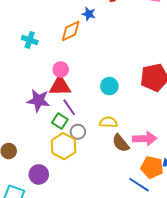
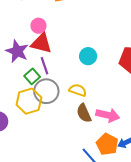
pink circle: (61, 69) -> (38, 26), moved
gray circle: (78, 132) -> (46, 91), size x1.6

